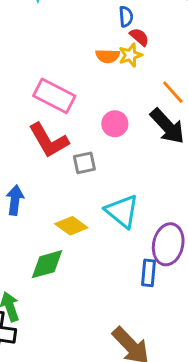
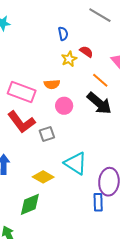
red semicircle: (139, 37) -> (86, 52), moved
orange semicircle: (108, 56) -> (52, 84), moved

